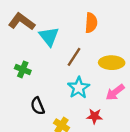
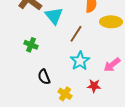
yellow ellipse: (112, 63) -> (111, 22), moved

